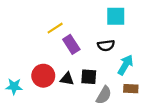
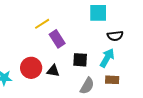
black semicircle: (106, 45) -> (115, 36), moved
black square: (89, 77) -> (80, 60), moved

